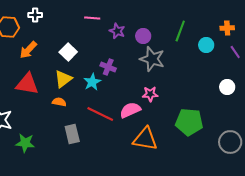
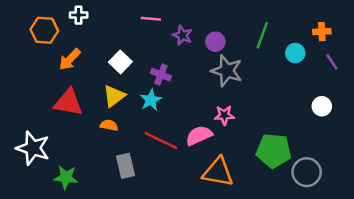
purple cross: (108, 67) -> (161, 75), moved
gray circle: (230, 142) -> (307, 172), moved

